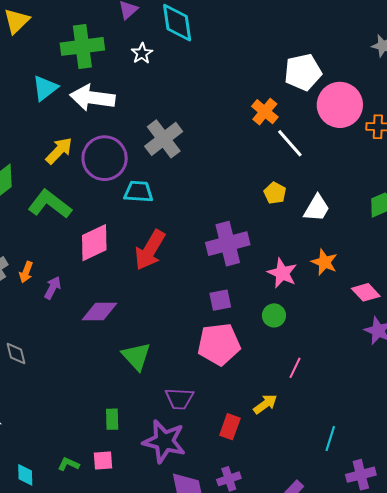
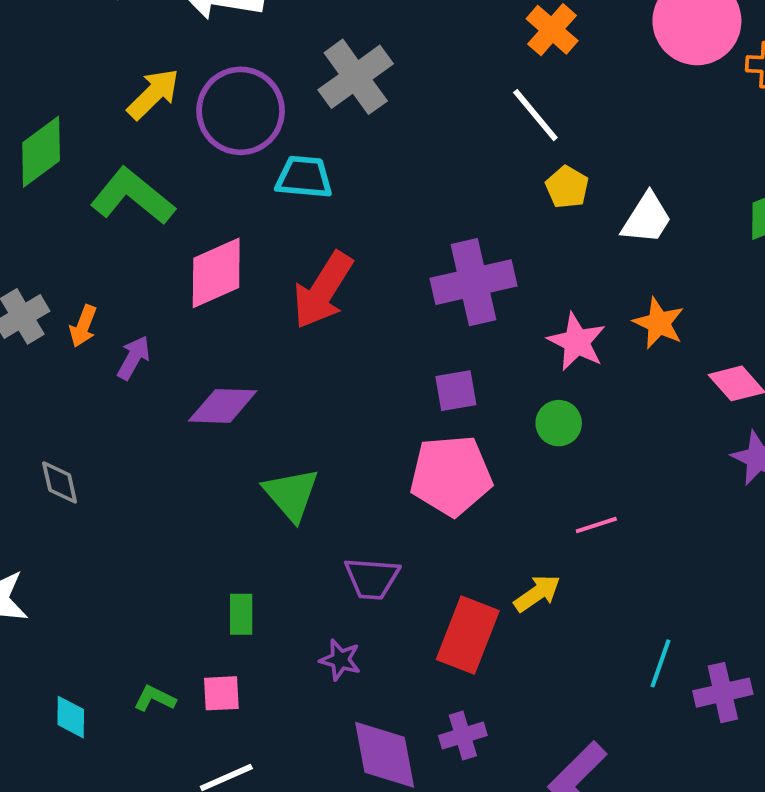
white line: (290, 143) -> (535, 115), moved
pink line: (295, 368) -> (596, 525), turned 45
red rectangle: (230, 427) -> (468, 635), size x1.5
purple star: (164, 441) -> (340, 660), size x0.5
purple cross: (361, 475) -> (723, 693), moved

